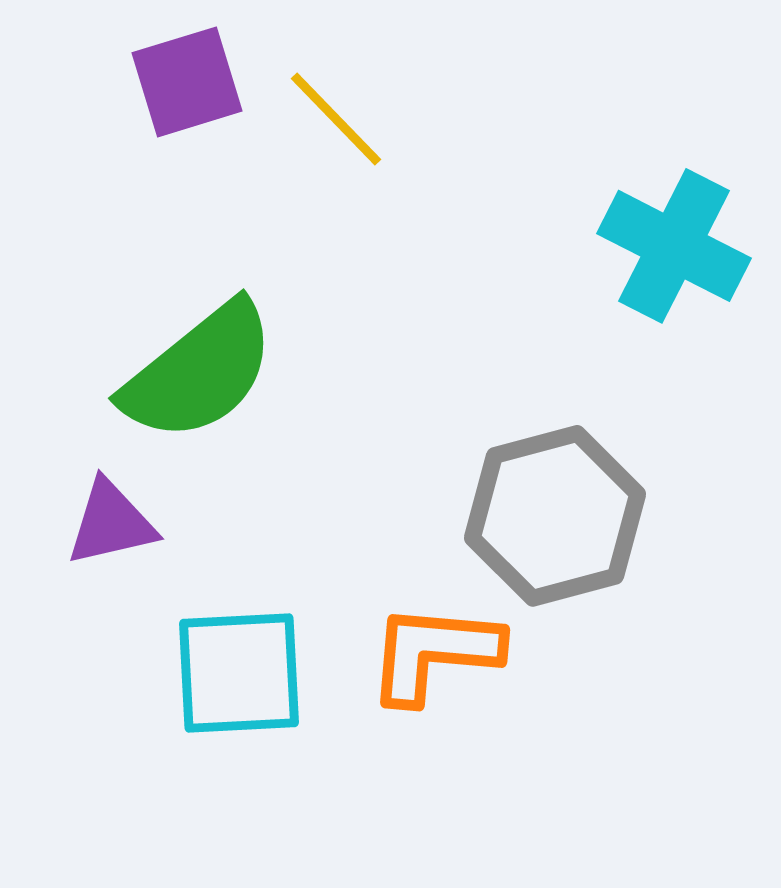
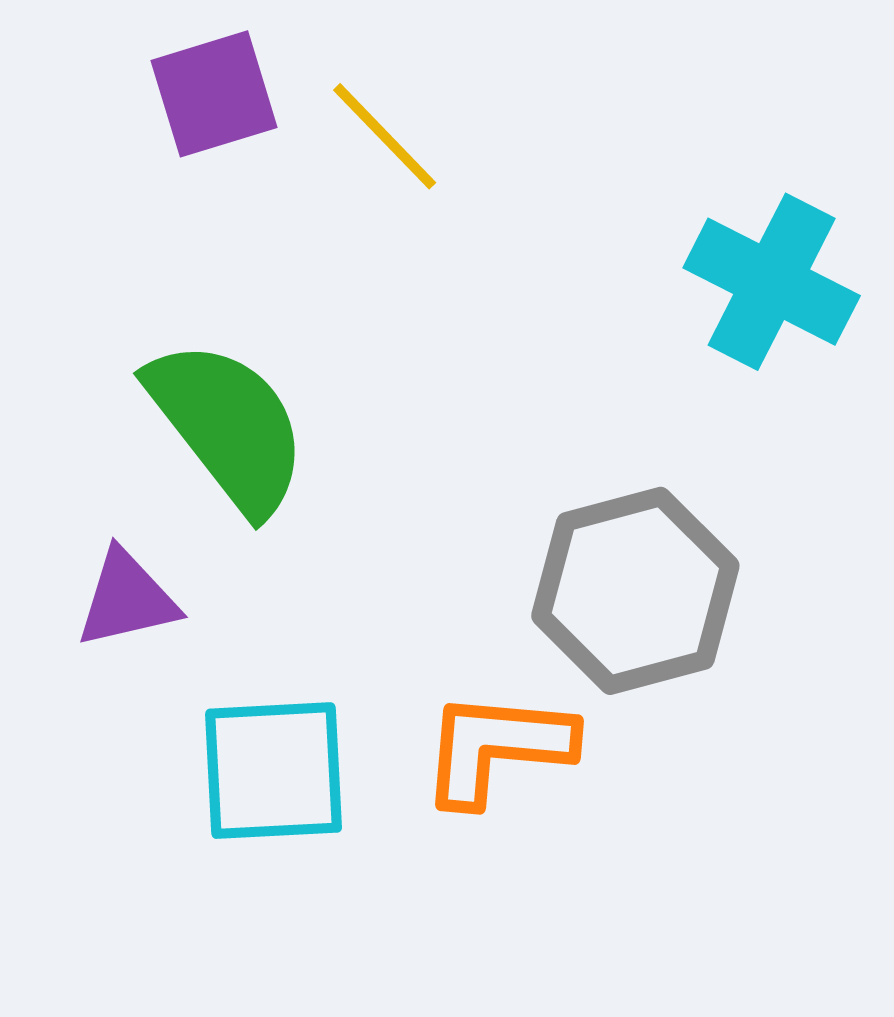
green semicircle: (199, 372) -> (228, 426), turned -89

